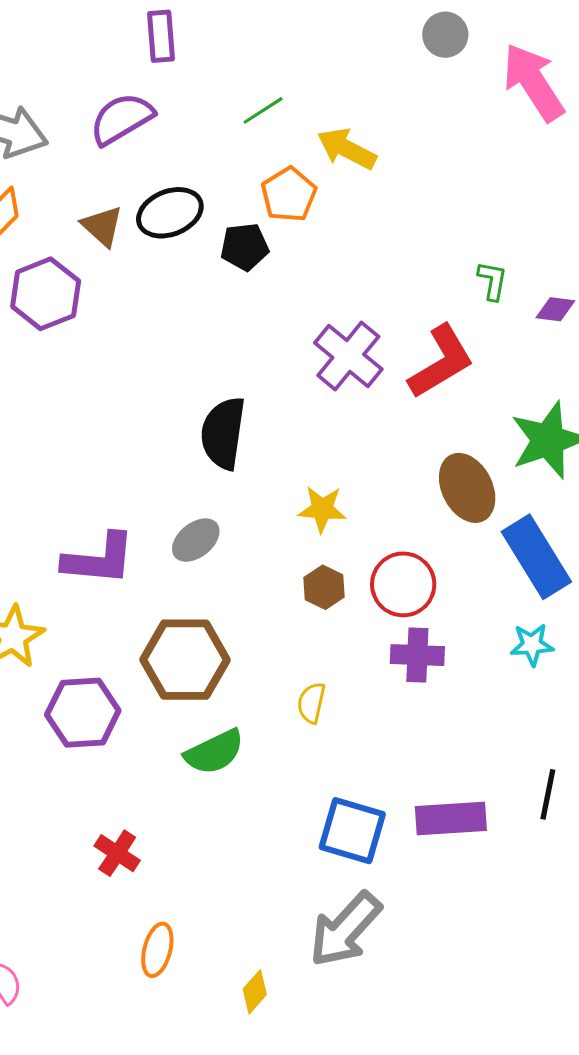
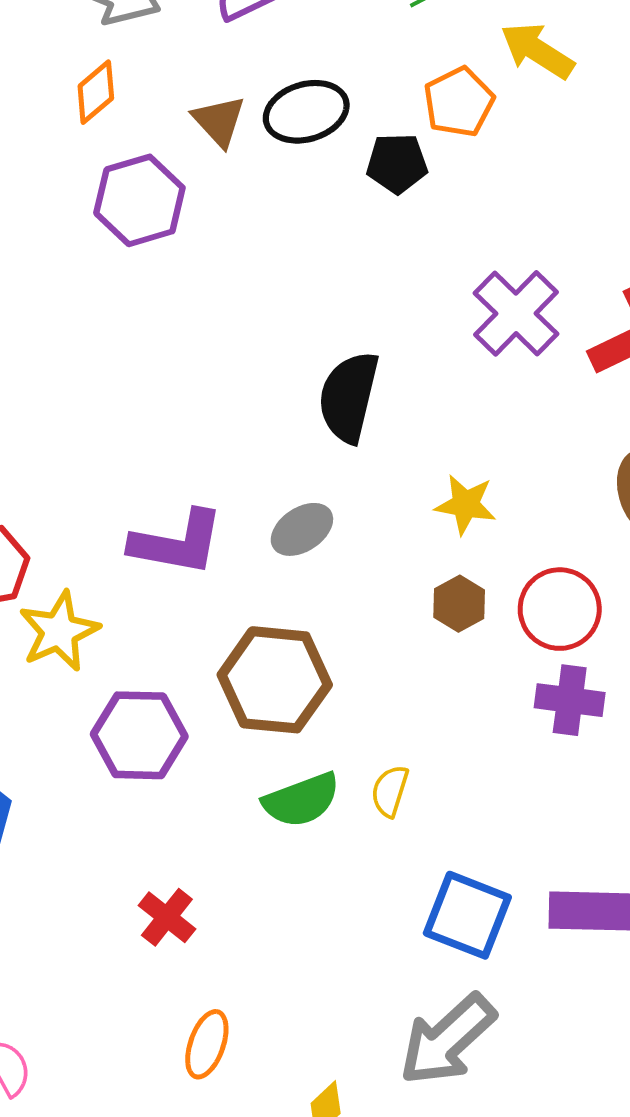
yellow semicircle: (311, 703) -> (390, 791), moved

